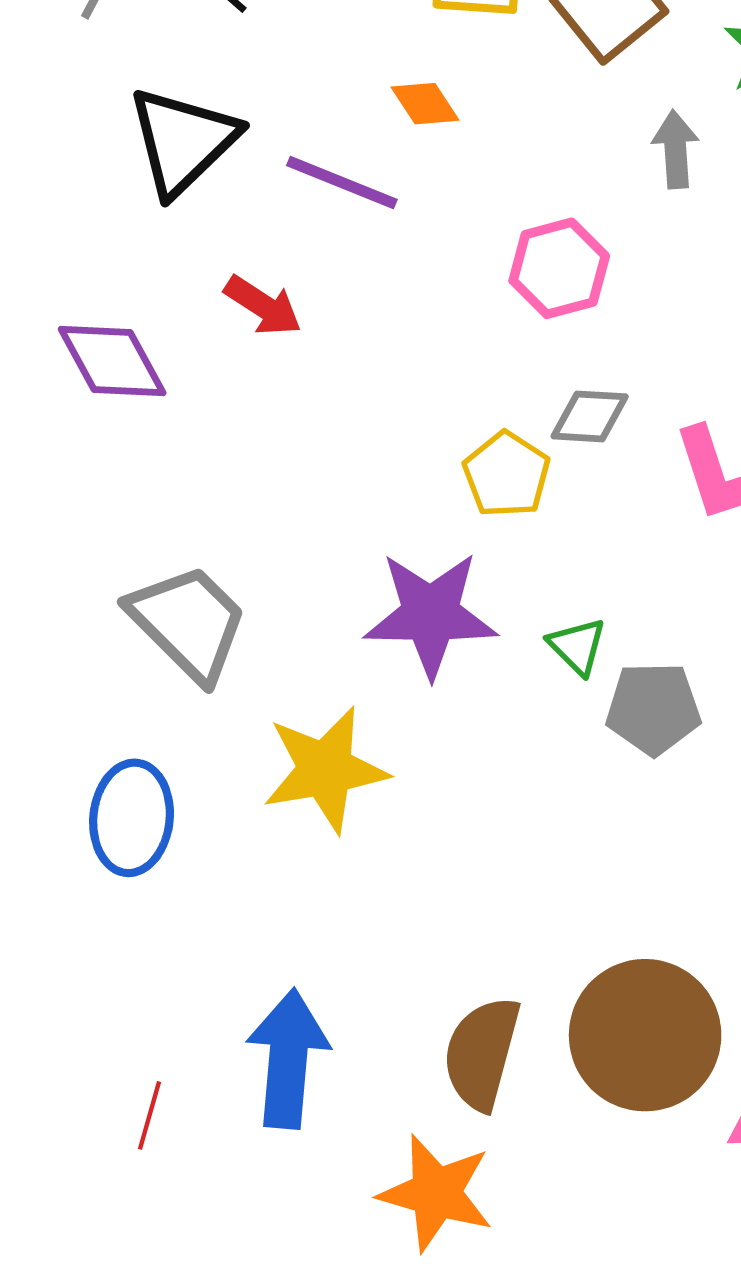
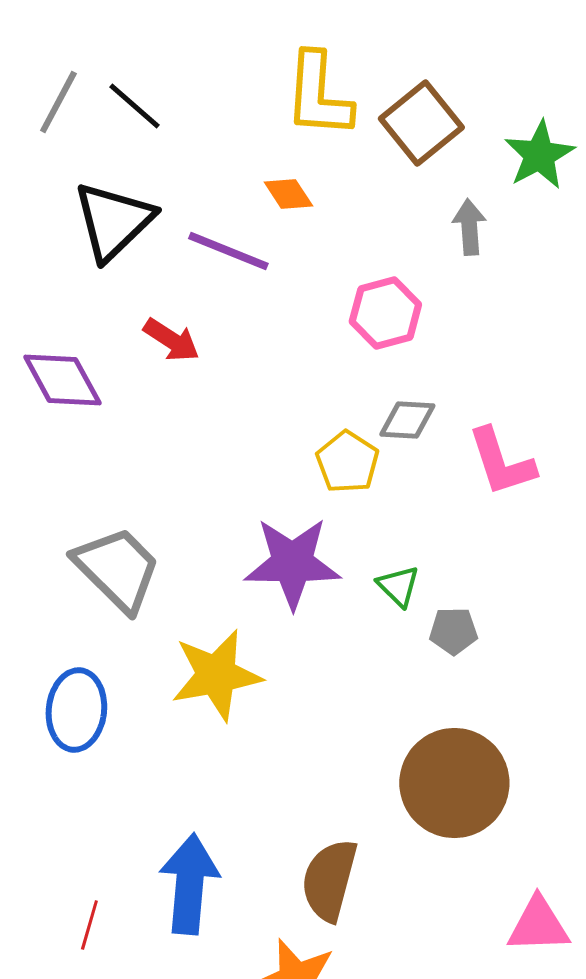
gray pentagon: (653, 709) -> (453, 631), size x0.7
brown circle: (645, 1035) -> (454, 783), moved

